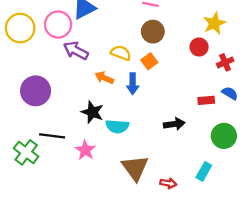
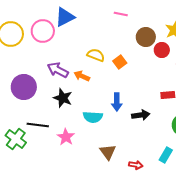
brown circle: (153, 32) -> (146, 37), moved
purple arrow: (76, 51) -> (58, 70), moved
blue arrow: (133, 84) -> (117, 102), moved
black star: (92, 112) -> (63, 98), moved
brown triangle: (135, 168) -> (108, 152), size x0.7

